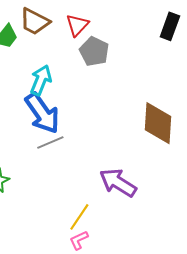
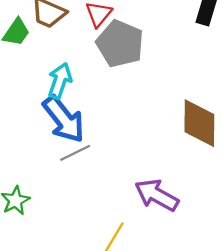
gray pentagon: (94, 51) -> (120, 44), size x1.4

